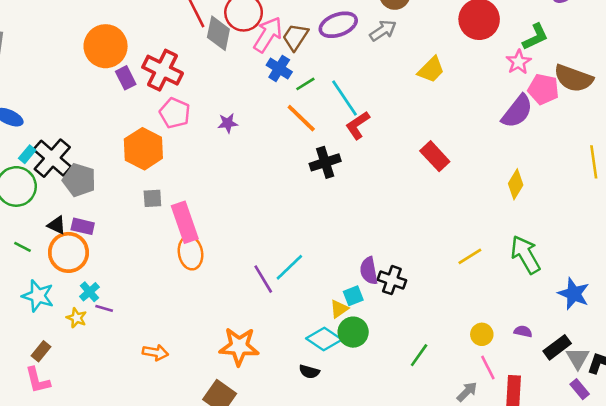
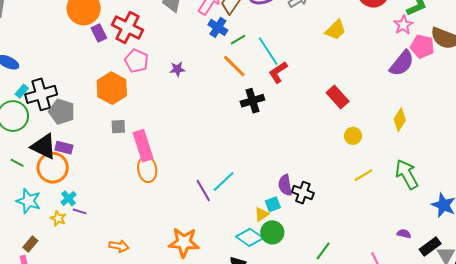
black cross: (52, 158) -> (41, 94), turned 32
black triangle: (57, 225) -> (44, 146), size x1.8
yellow circle: (482, 334) -> (353, 136), moved

